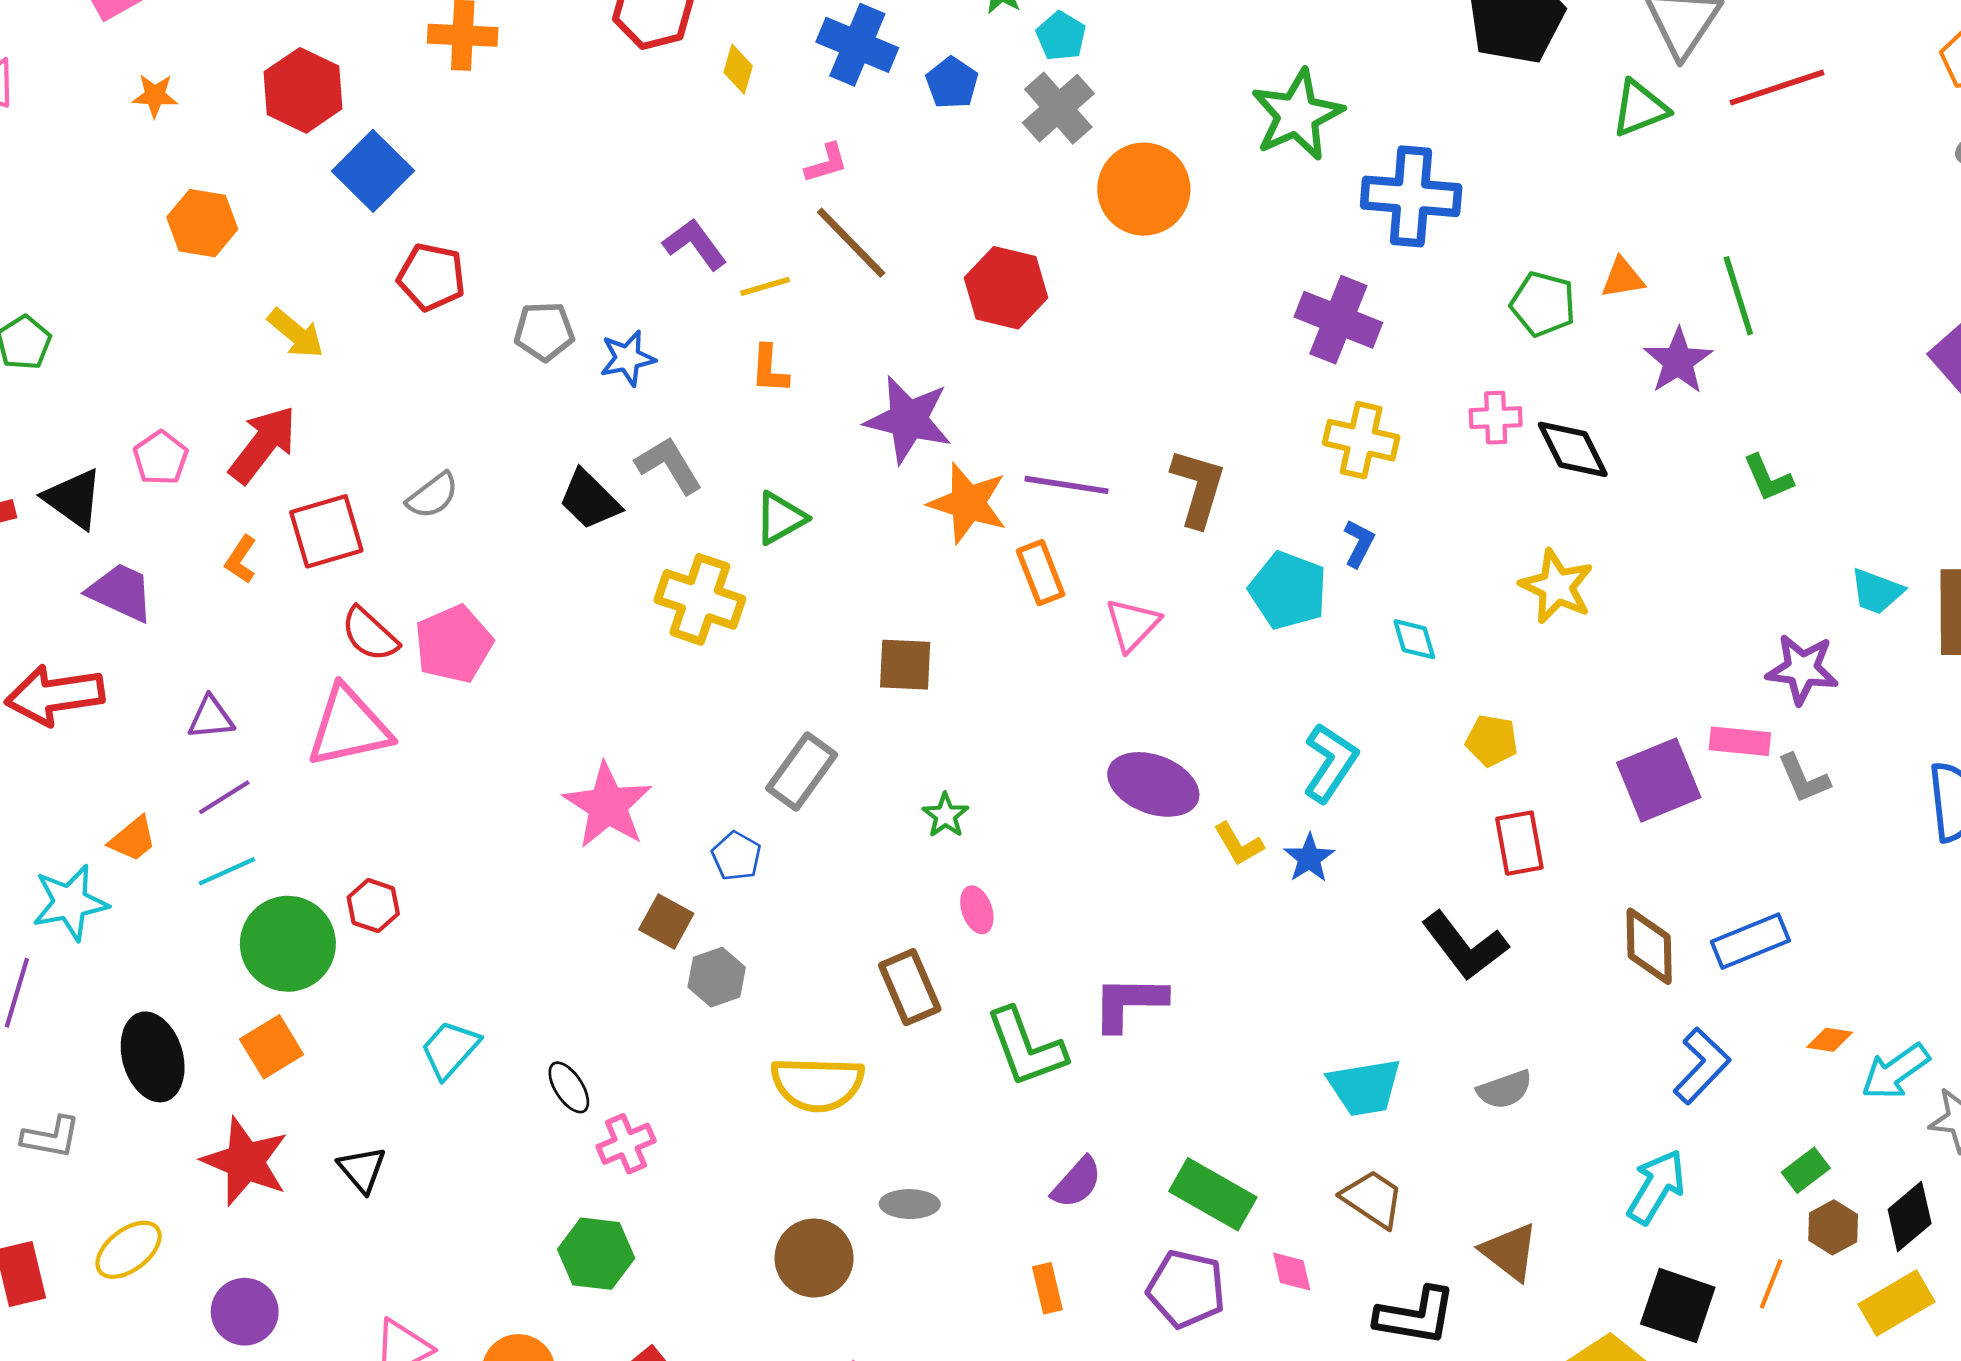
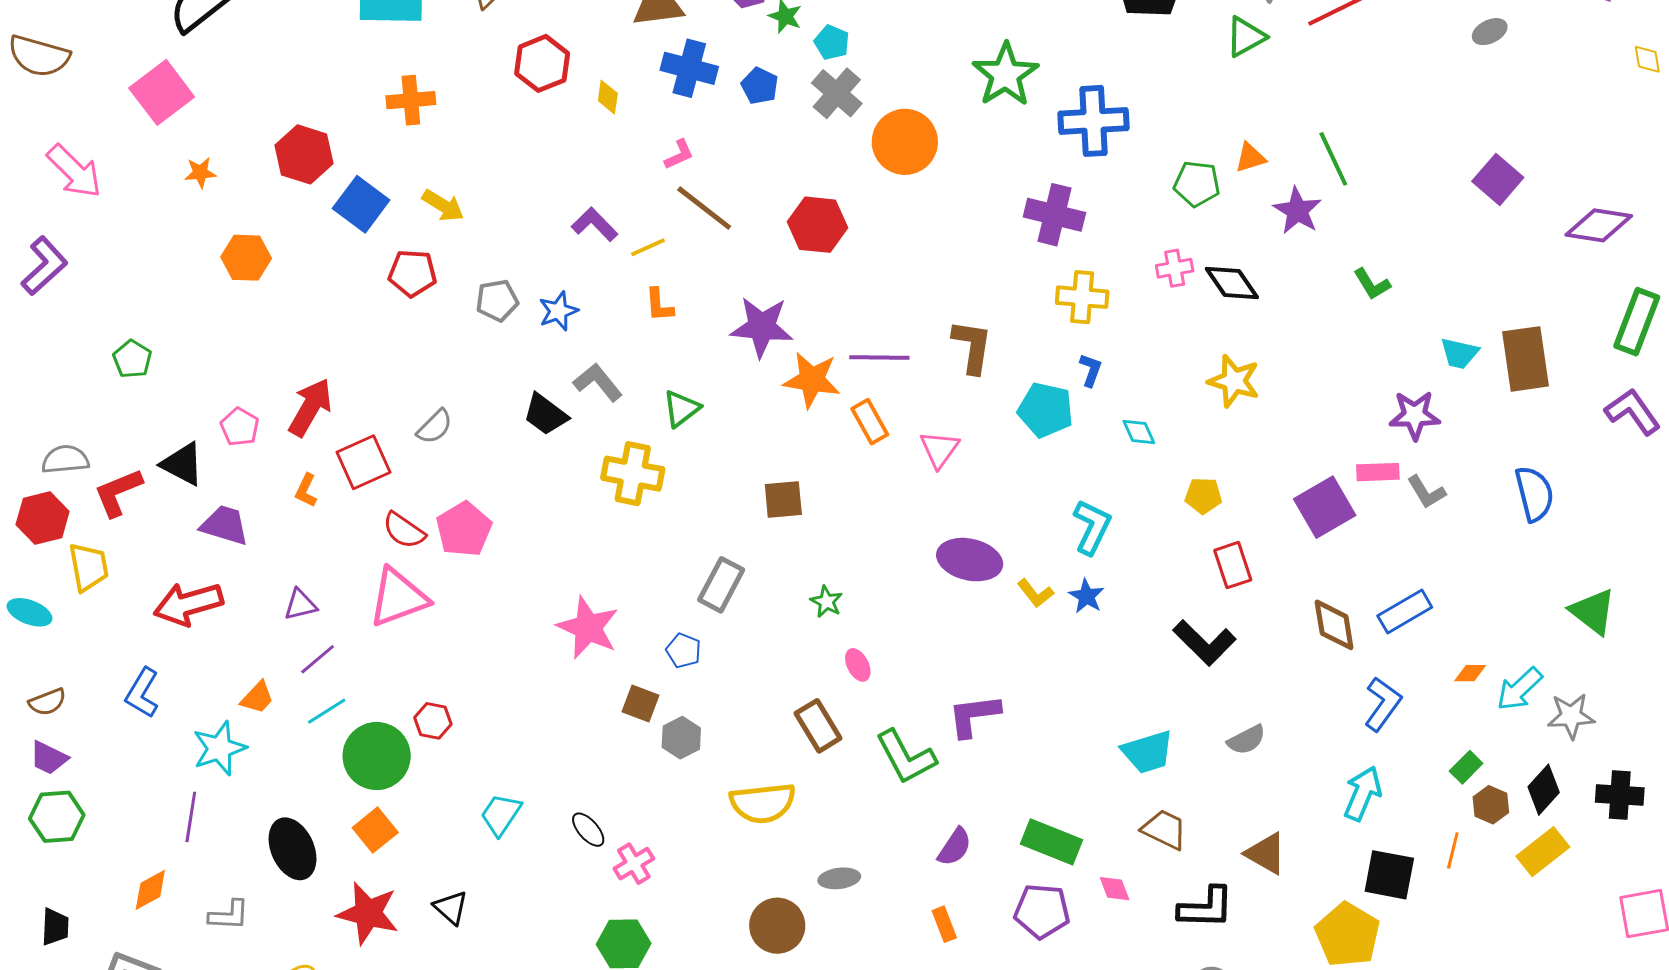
yellow arrow: (296, 333) -> (443, 206), moved

